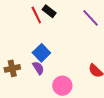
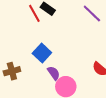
purple semicircle: (38, 68) -> (54, 73), moved

